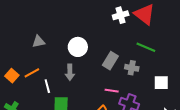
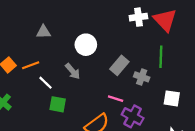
green line: (146, 47) -> (161, 57), turned 60
gray arrow: (70, 72) -> (73, 71), turned -49
white line: (47, 86) -> (45, 83), turned -40

